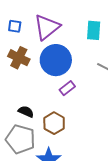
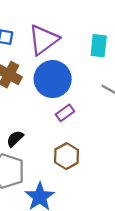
black semicircle: (26, 112) -> (15, 139), turned -70
brown hexagon: (54, 123) -> (66, 156), moved

